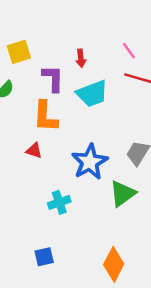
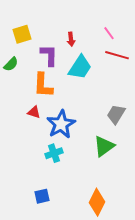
cyan trapezoid: (92, 94) -> (80, 67), turned -36
blue star: (90, 162) -> (61, 124), moved

